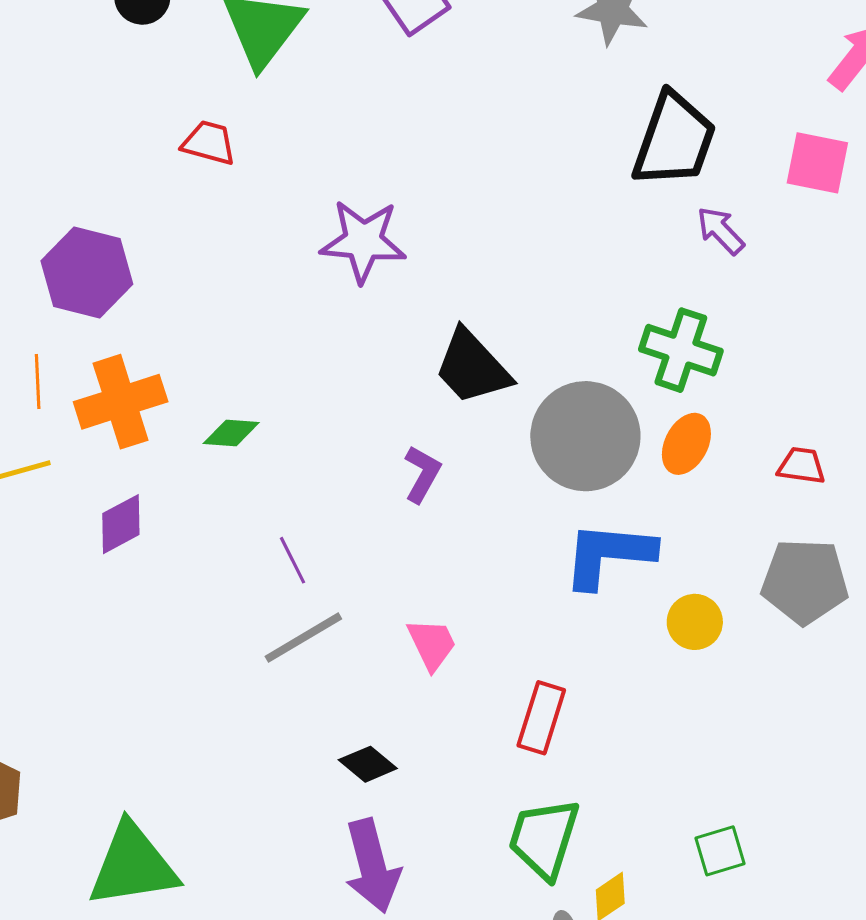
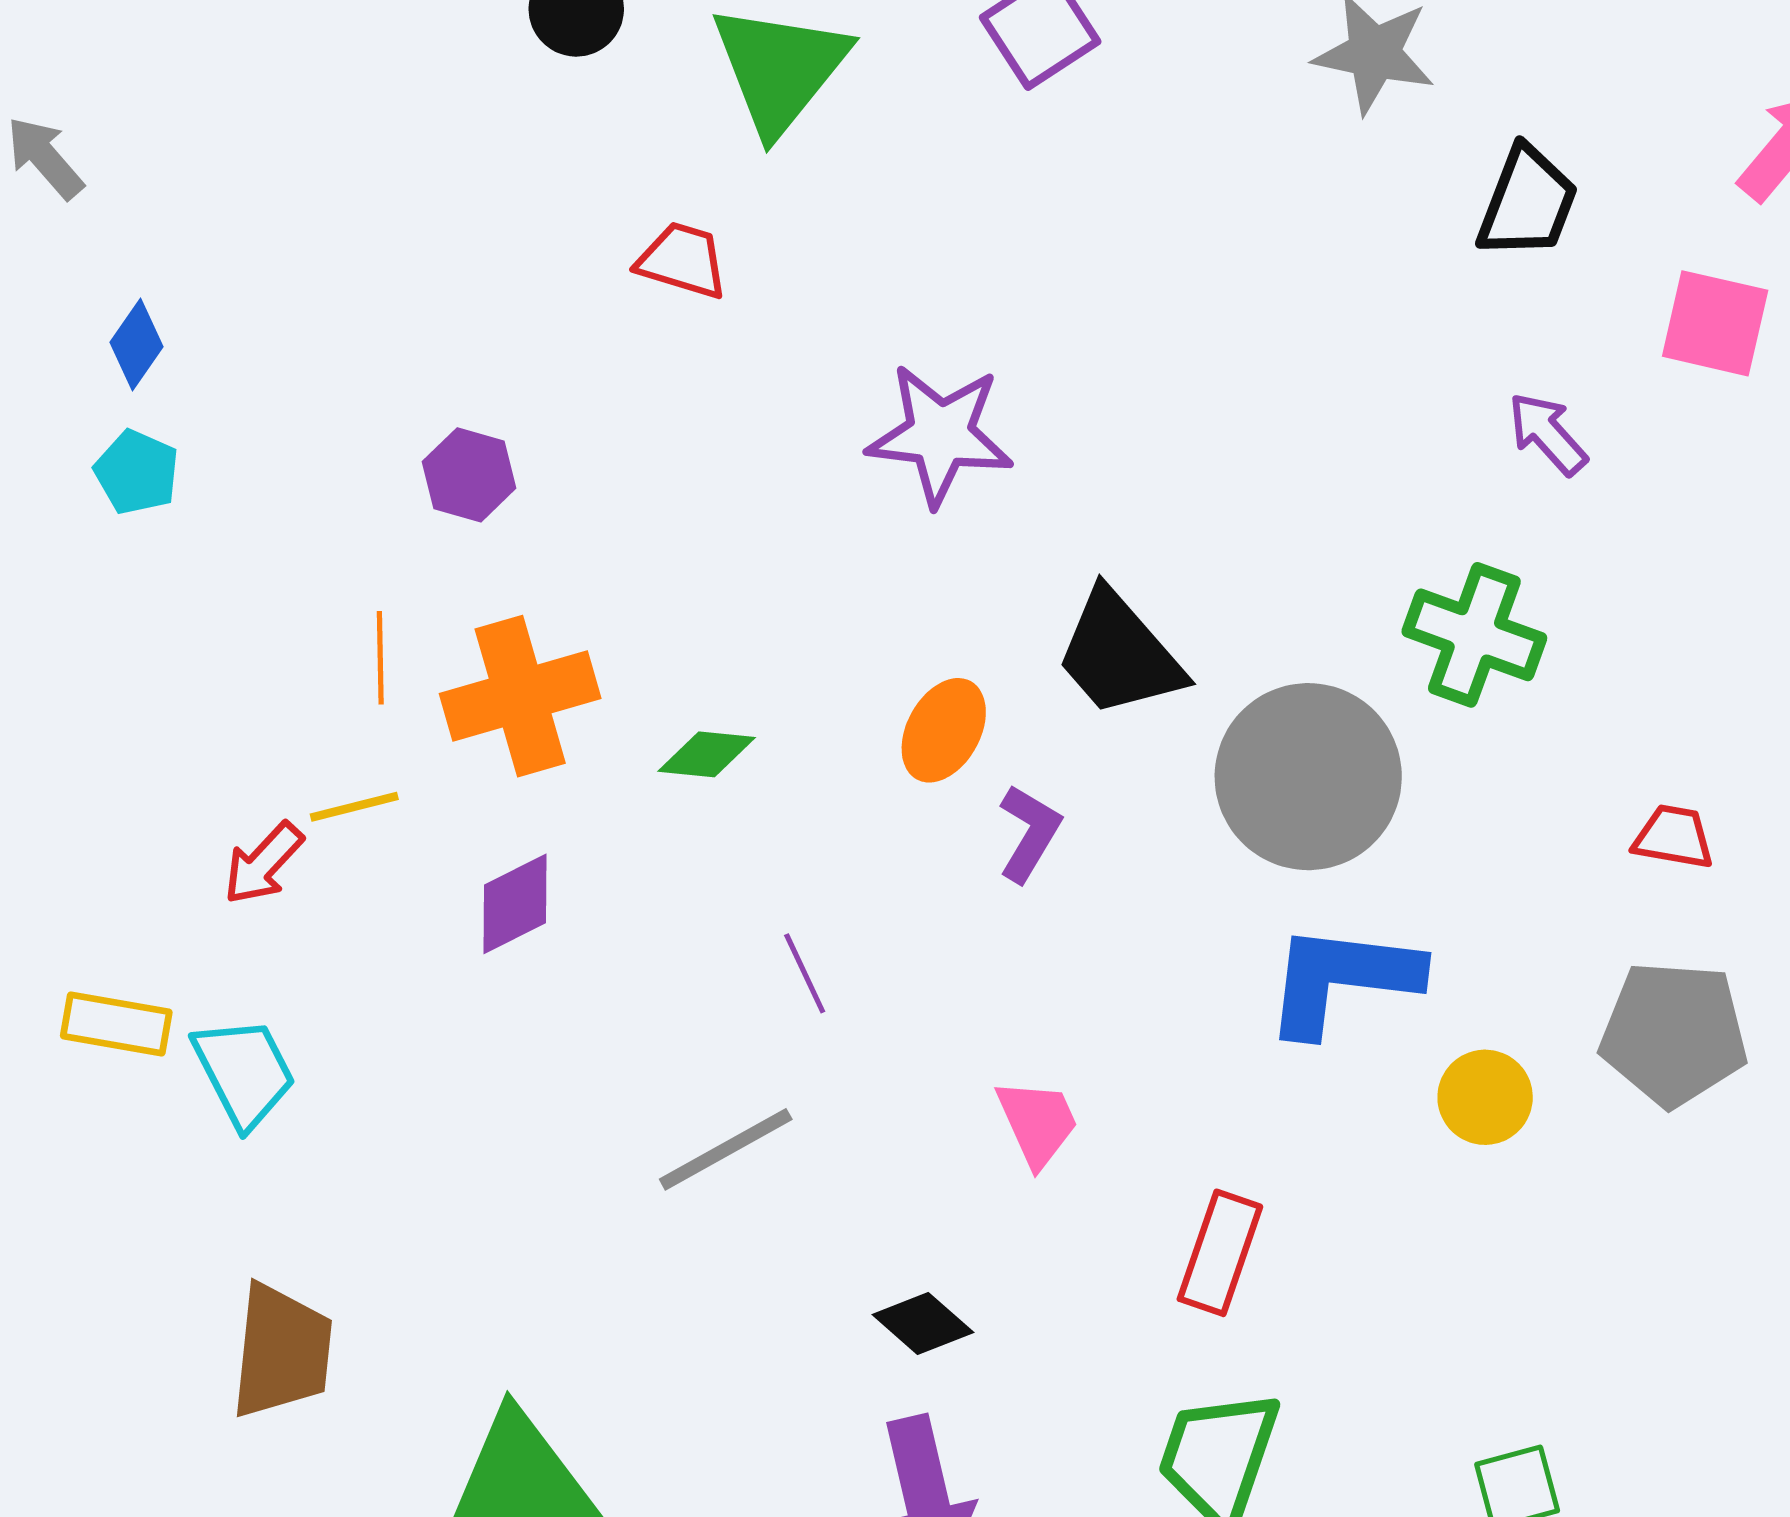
black trapezoid: (674, 140) -> (1527, 203), moved, size x0.7
purple hexagon: (87, 273) -> (469, 475), size x0.6
orange ellipse: (686, 444) -> (944, 730), moved
gray line: (303, 638) -> (726, 1149), moved

